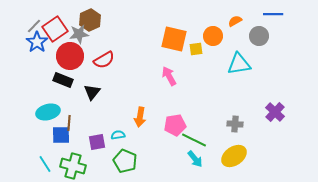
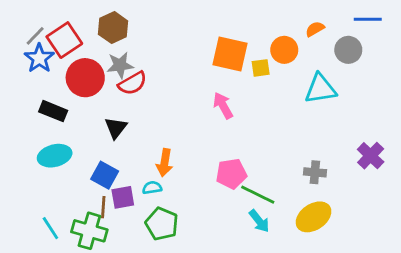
gray star: (79, 34) -> (120, 65), moved
black rectangle: (63, 80) -> (53, 111), moved
orange arrow: (140, 117) -> (165, 163), moved
brown line: (69, 123) -> (103, 207), moved
blue square: (61, 135) -> (105, 175), moved, turned 30

